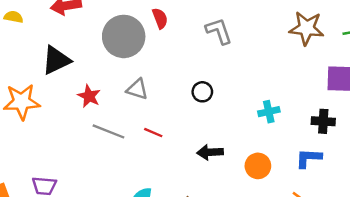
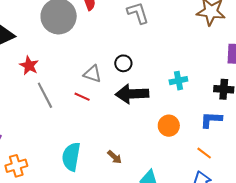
gray triangle: (137, 89) -> (93, 74), moved
gray line: (109, 131) -> (45, 95), turned 40
black arrow: (210, 152) -> (132, 94), moved, size x1.5

